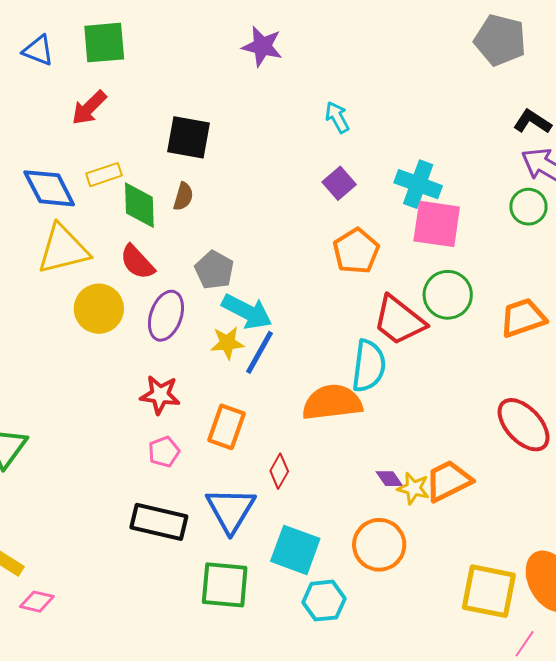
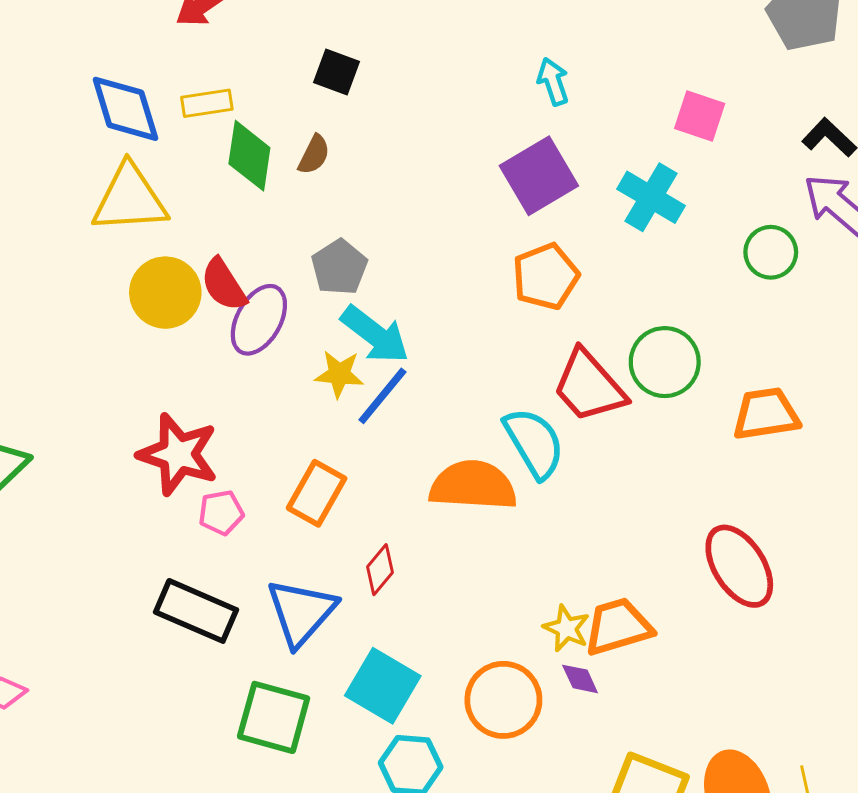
black square: (188, 137) -> (336, 72), size x0.7
purple square: (339, 183) -> (539, 176), size x1.6
green circle: (528, 207) -> (771, 252), moved
pink square: (437, 224) -> (700, 116), moved, size x0.7
red semicircle: (137, 262) -> (224, 285), moved
cyan semicircle: (369, 366) -> (534, 443), turned -48
red star: (160, 395) -> (178, 454), moved, size x1.4
purple diamond: (389, 479) -> (580, 679), moved

